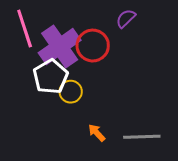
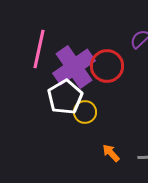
pink line: (25, 28) -> (39, 49), turned 30

